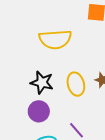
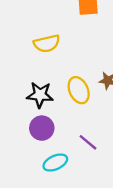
yellow semicircle: (55, 39) -> (47, 44), size x0.7

